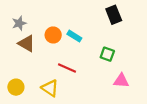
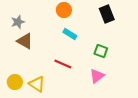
orange circle: (53, 35) -> (64, 10), moved
pink triangle: (121, 81) -> (97, 76), moved, turned -42
yellow triangle: (50, 88) -> (37, 84), moved

